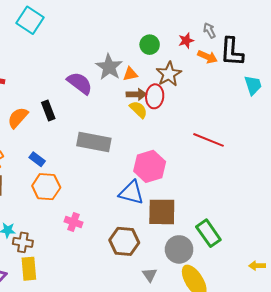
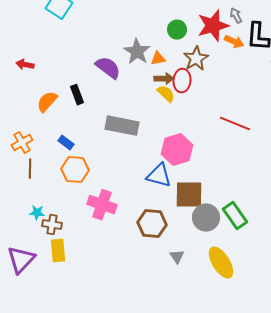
red star: (186, 41) -> (213, 26), size x2.0
pink cross: (74, 222) -> (102, 205), size x1.6
gray circle: (179, 249) -> (206, 218), moved

